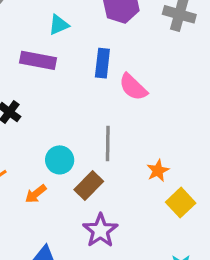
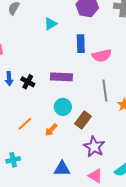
purple rectangle: (38, 60) -> (61, 77), moved
pink semicircle: (133, 87) -> (102, 56), turned -48
gray line: (108, 144) -> (105, 90), moved

